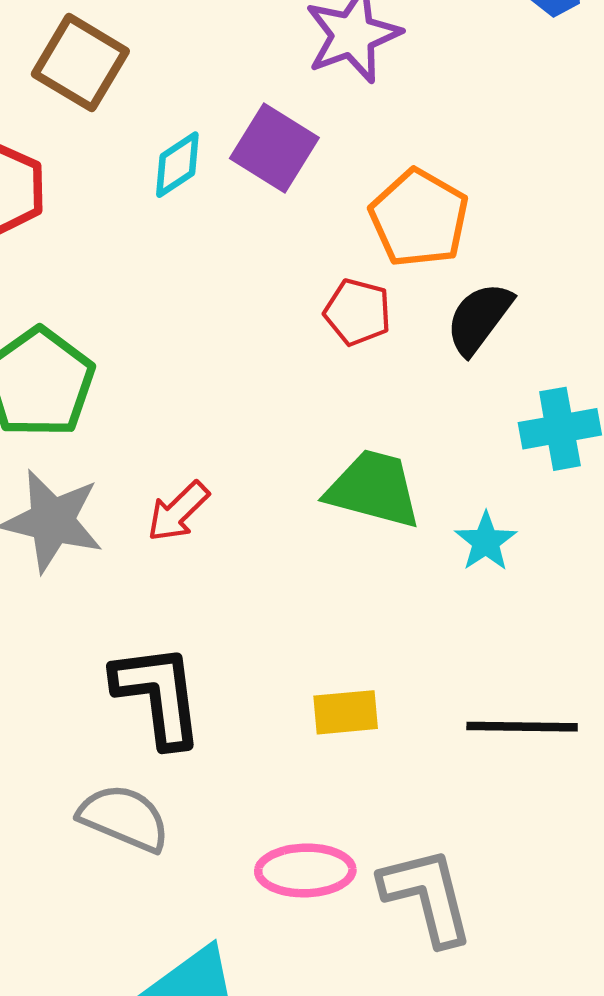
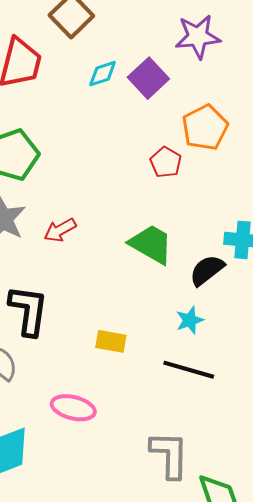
black semicircle: (479, 318) -> (207, 270), moved
cyan star: (486, 542) -> (190, 320), moved
gray L-shape: (427, 896) -> (170, 455), moved

